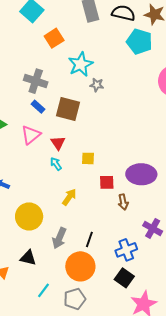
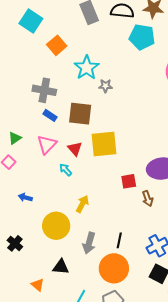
yellow square: (88, 158) -> (104, 144), moved, size x2.0
cyan arrow: (56, 164) -> (66, 170), moved
yellow arrow: (69, 197) -> (82, 204), moved

